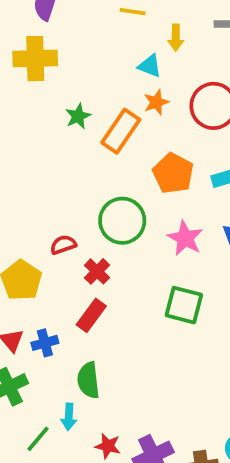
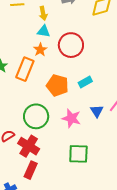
cyan triangle: (150, 66) -> (44, 31), moved
red cross: (97, 271) -> (29, 146), size x1.5

